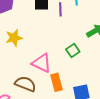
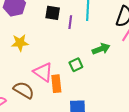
orange rectangle: (56, 82) -> (56, 84), moved

